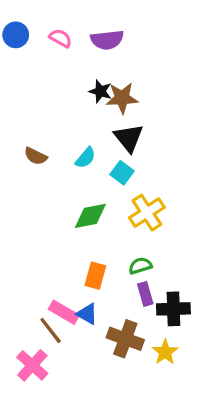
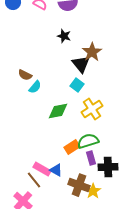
brown star: (122, 98) -> (92, 52), moved, turned -30
cyan semicircle: (85, 158) -> (35, 87), moved
green semicircle: (140, 266) -> (88, 141), size x1.5
orange rectangle: (95, 276) -> (72, 147), moved, turned 42
yellow star: (165, 352) -> (93, 191), moved

